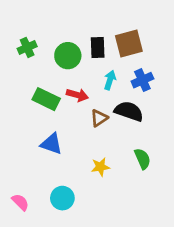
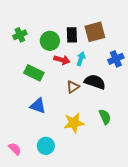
blue cross: (142, 80) -> (116, 59), moved
red arrow: (77, 95) -> (62, 60), moved
yellow star: (100, 167) -> (74, 123), size x1.5

